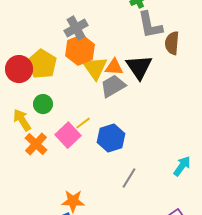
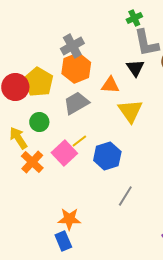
black triangle: (139, 67) -> (135, 68), moved, size x0.7
yellow triangle: (95, 68) -> (130, 111), moved
gray trapezoid: (113, 86) -> (76, 103), moved

